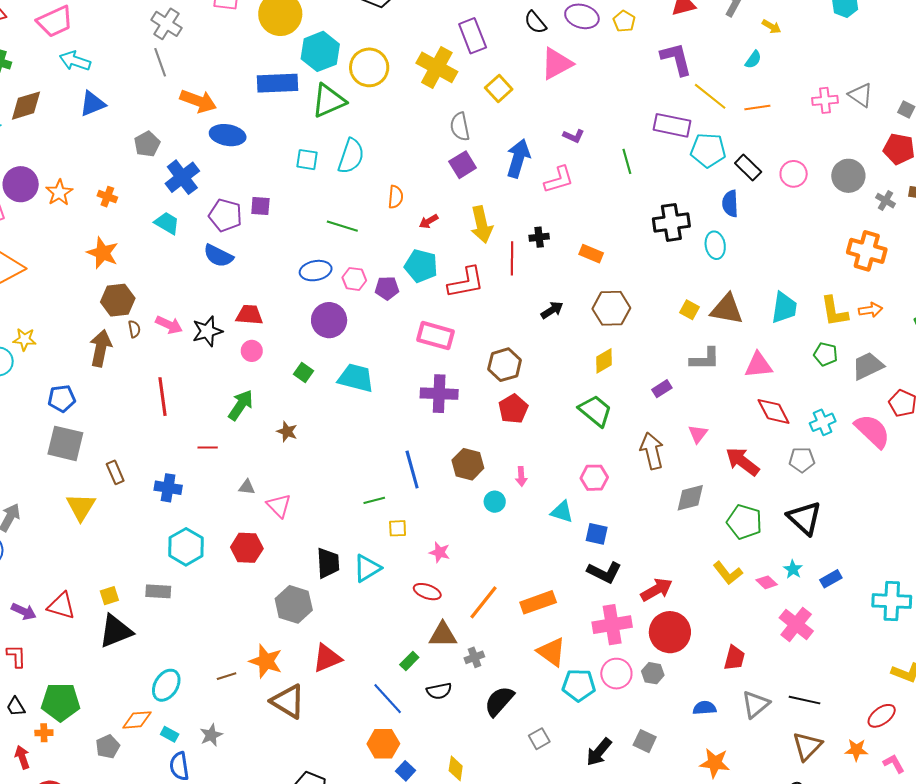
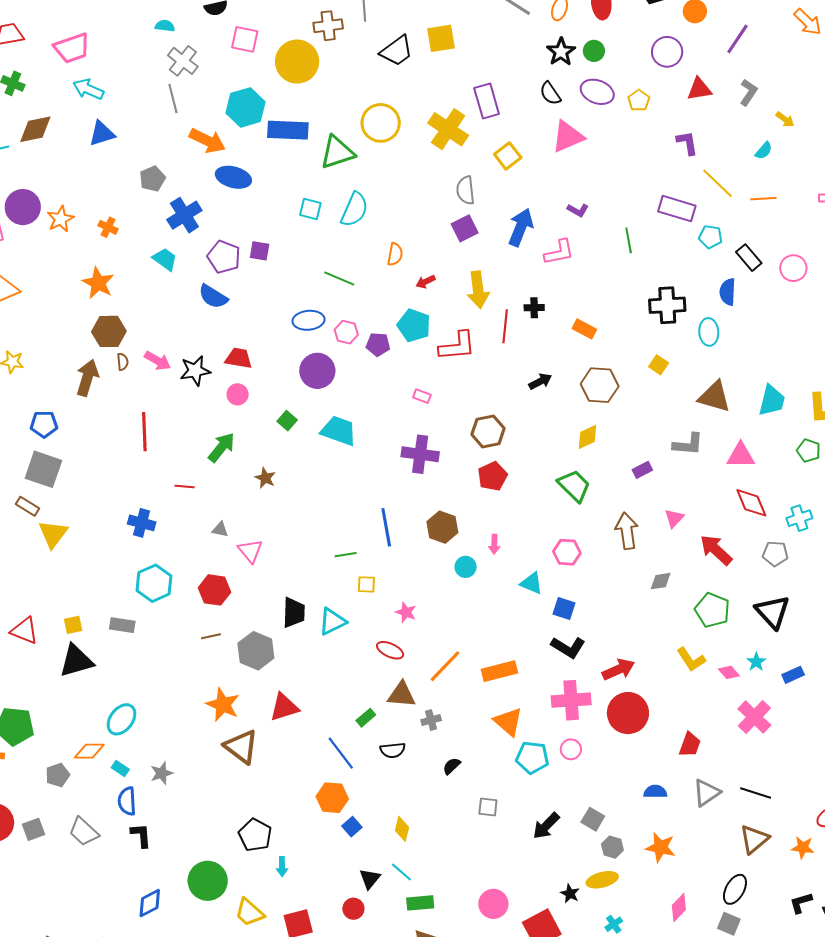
cyan hexagon: (320, 51) -> (246, 107), moved
purple L-shape: (676, 59) -> (687, 143), size x0.7
cyan pentagon: (708, 150) -> (710, 237), size x0.7
yellow square: (689, 310) -> (659, 365), moved
pink rectangle: (435, 336) -> (422, 396), size x0.5
brown rectangle: (115, 472) -> (27, 506), moved, turned -40
gray diamond: (690, 498) -> (661, 581), size x0.7
gray hexagon: (653, 673) -> (612, 847), moved
pink circle: (616, 674) -> (571, 749), size x0.7
brown line: (227, 676) -> (211, 636), moved
black semicircle: (499, 701) -> (452, 766), size x0.6
gray square: (539, 739) -> (488, 807), turned 30

